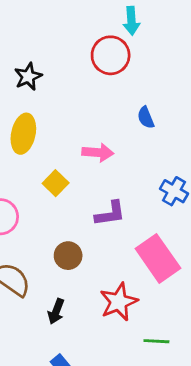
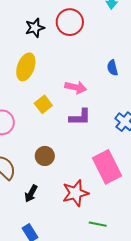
red circle: (111, 55) -> (70, 22), moved
purple L-shape: (110, 214) -> (80, 117), moved

